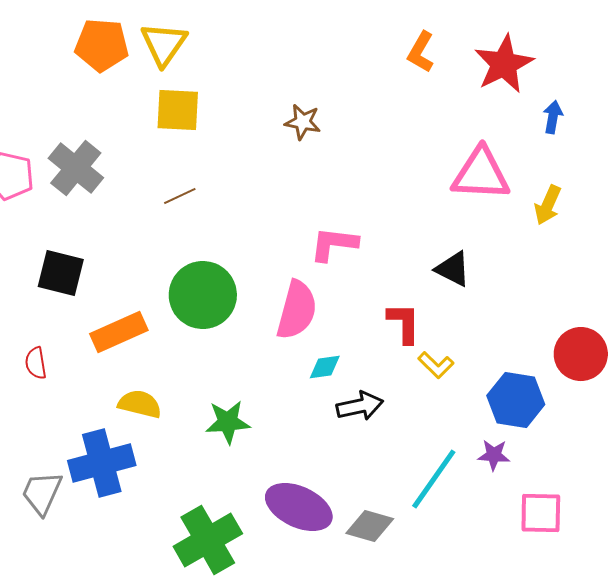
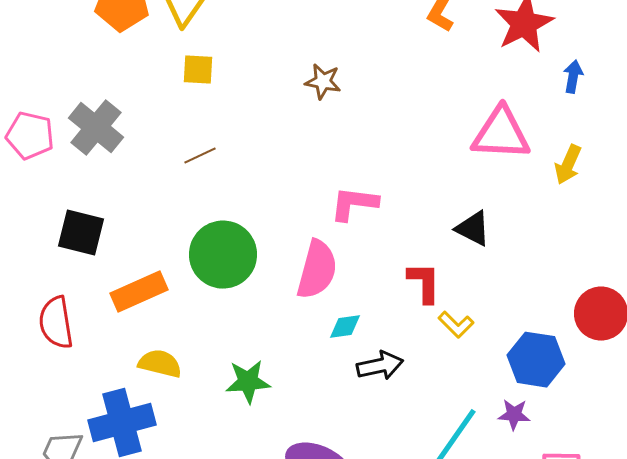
yellow square: (178, 110) -> (198, 70), size x0.7
red semicircle: (36, 363) -> (56, 323), size x1.6

